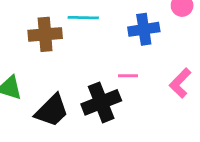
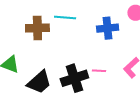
pink line: (128, 76) -> (99, 71), moved

